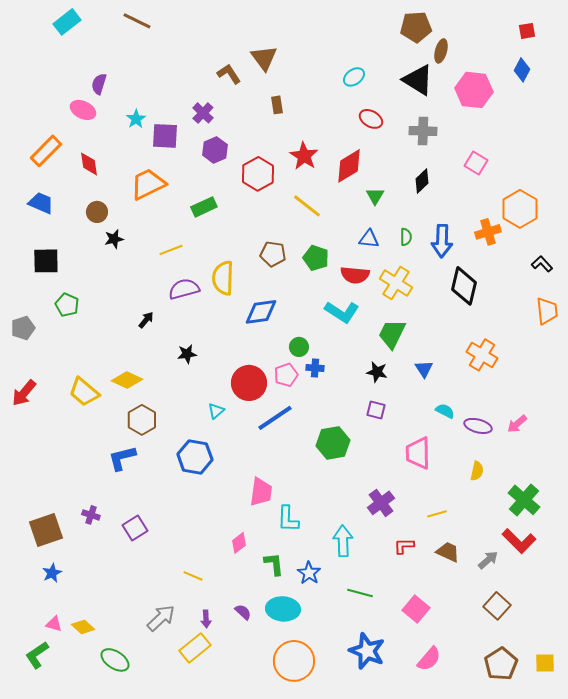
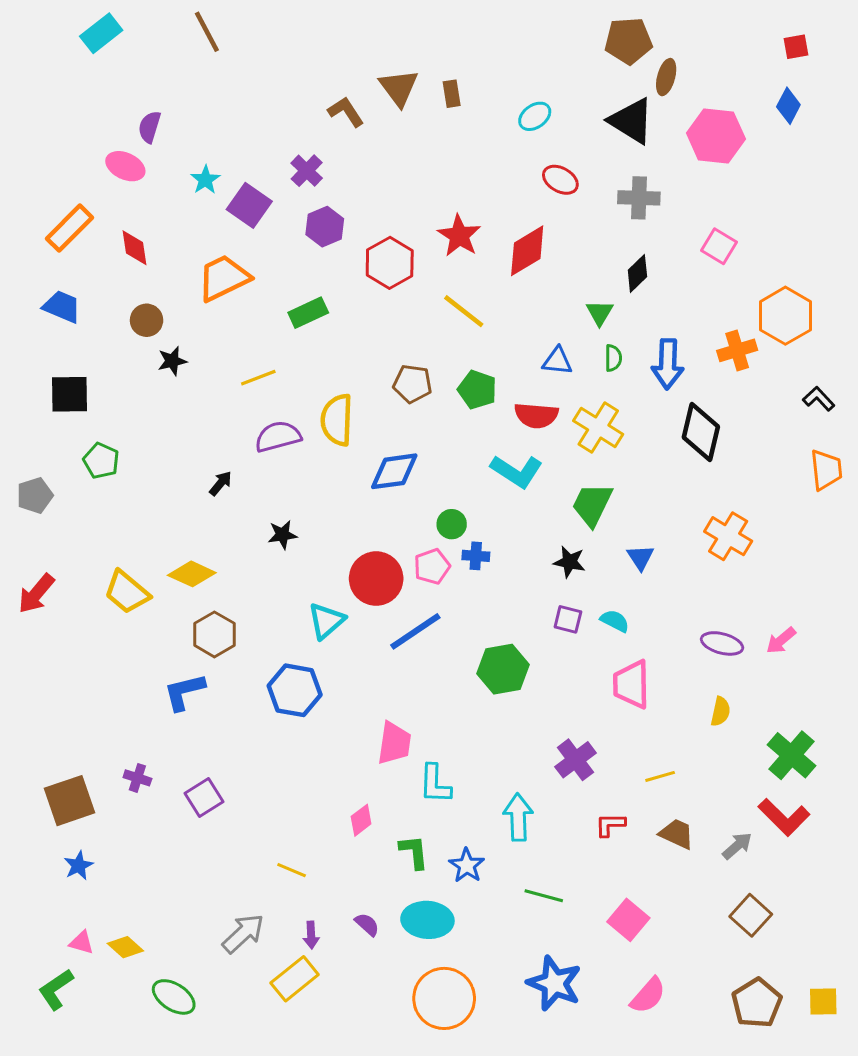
brown line: (137, 21) -> (207, 32), turned 36
brown rectangle: (277, 105) -> (452, 94), moved
purple square: (165, 136) -> (249, 205), turned 32
green triangle: (375, 196) -> (600, 313), moved
cyan triangle: (216, 411) -> (326, 621), size x1.5
cyan semicircle: (445, 411) -> (615, 621), moved

